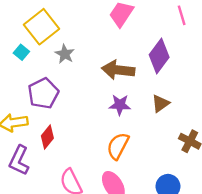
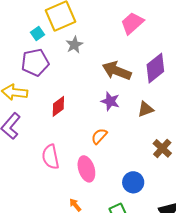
purple pentagon: (43, 93) -> (35, 62), moved
red diamond: (47, 137) -> (58, 106), moved
orange semicircle: (118, 146) -> (99, 136), size x0.7

